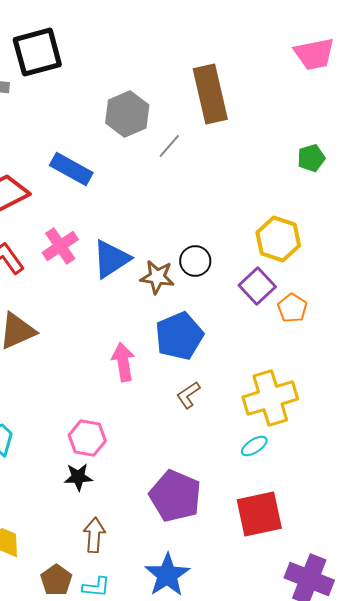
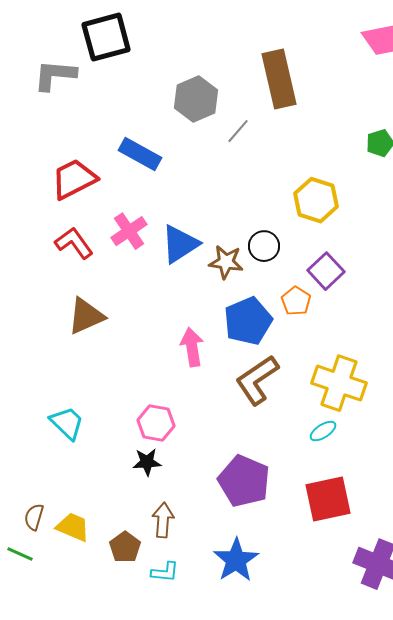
yellow hexagon: (278, 239) -> (316, 200), moved
orange pentagon: (292, 308) -> (296, 301), moved
brown L-shape: (188, 395) -> (257, 380), size x1.8
yellow cross: (270, 398) -> (339, 383), turned 36
brown pentagon: (56, 580) -> (125, 547), moved

